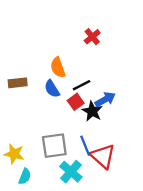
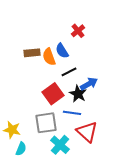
brown rectangle: (18, 83) -> (32, 53), moved
blue semicircle: (52, 89) -> (62, 51), moved
red square: (76, 102) -> (53, 94), moved, size x1.5
blue line: (85, 146) -> (72, 113), moved, turned -60

